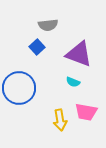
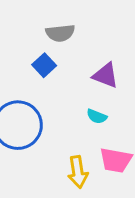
purple triangle: (79, 54) -> (106, 75), size x0.7

